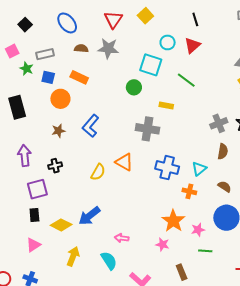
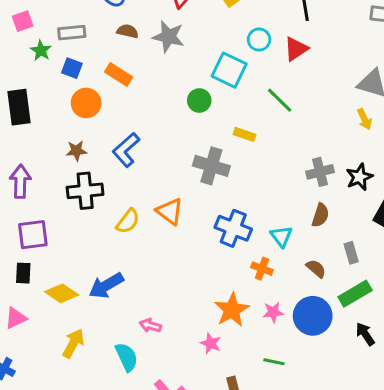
black cross: (55, 166) -> (85, 191), moved, size x1.6
cyan triangle: (199, 169) -> (281, 236), turned -35
pink star: (198, 230) -> (273, 312), moved

